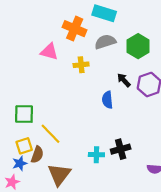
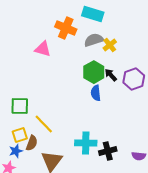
green hexagon: (138, 46) -> (94, 72), moved
yellow cross: (81, 65) -> (110, 45), moved, turned -32
black cross: (121, 149) -> (108, 151), moved
cyan cross: (96, 155) -> (86, 143), size x1.5

